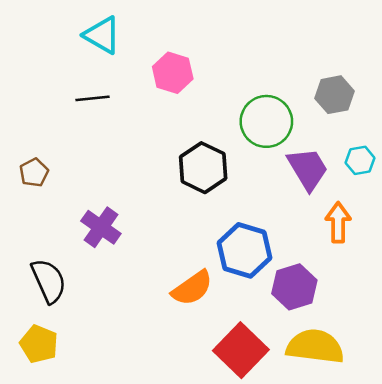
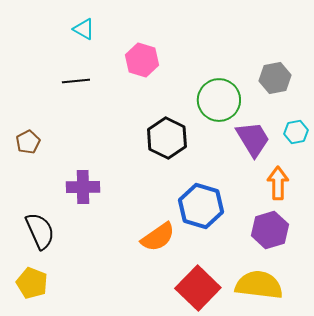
cyan triangle: (102, 35) -> (84, 29), size x0.7
purple cross: (101, 227) -> (83, 187), turned -36
purple hexagon: (294, 287) -> (270, 230), moved

